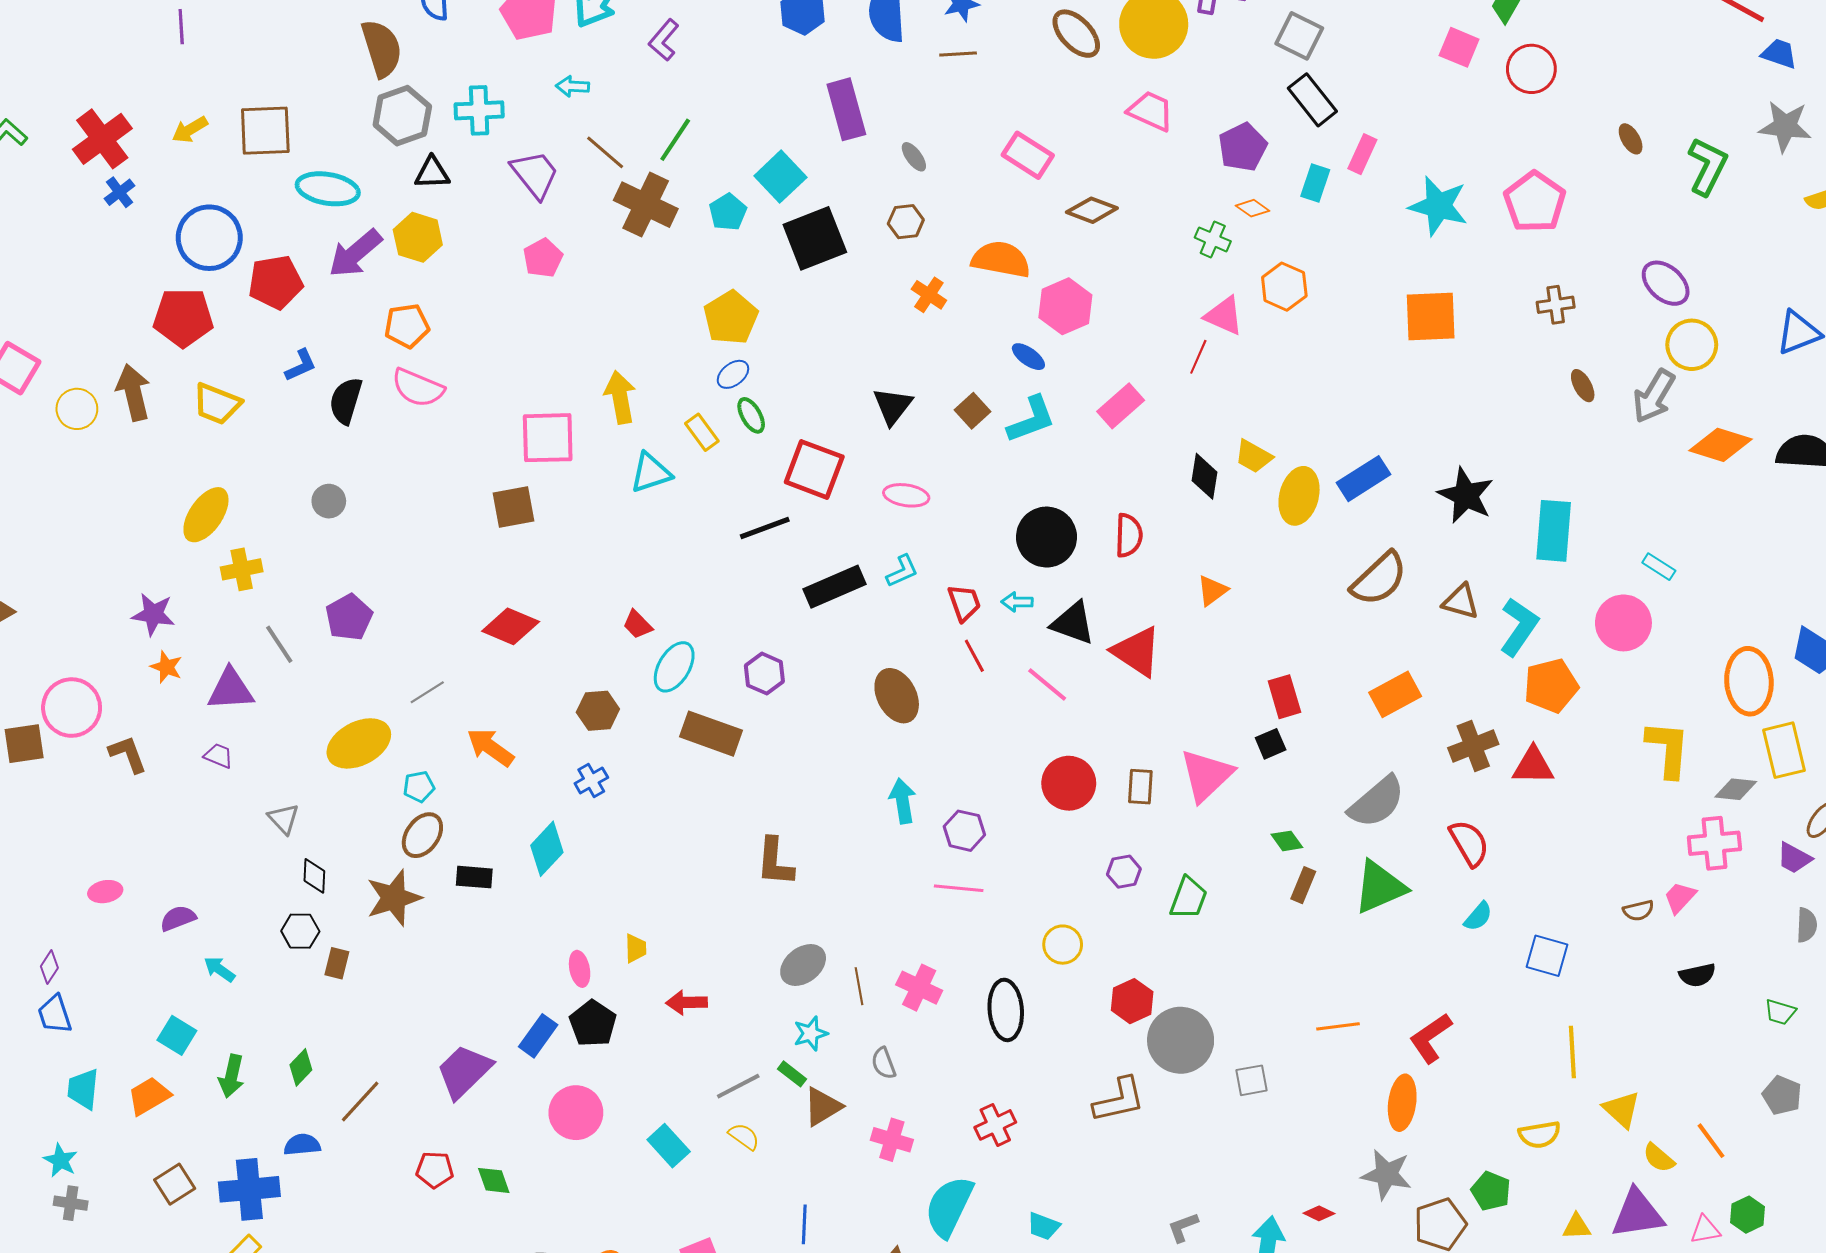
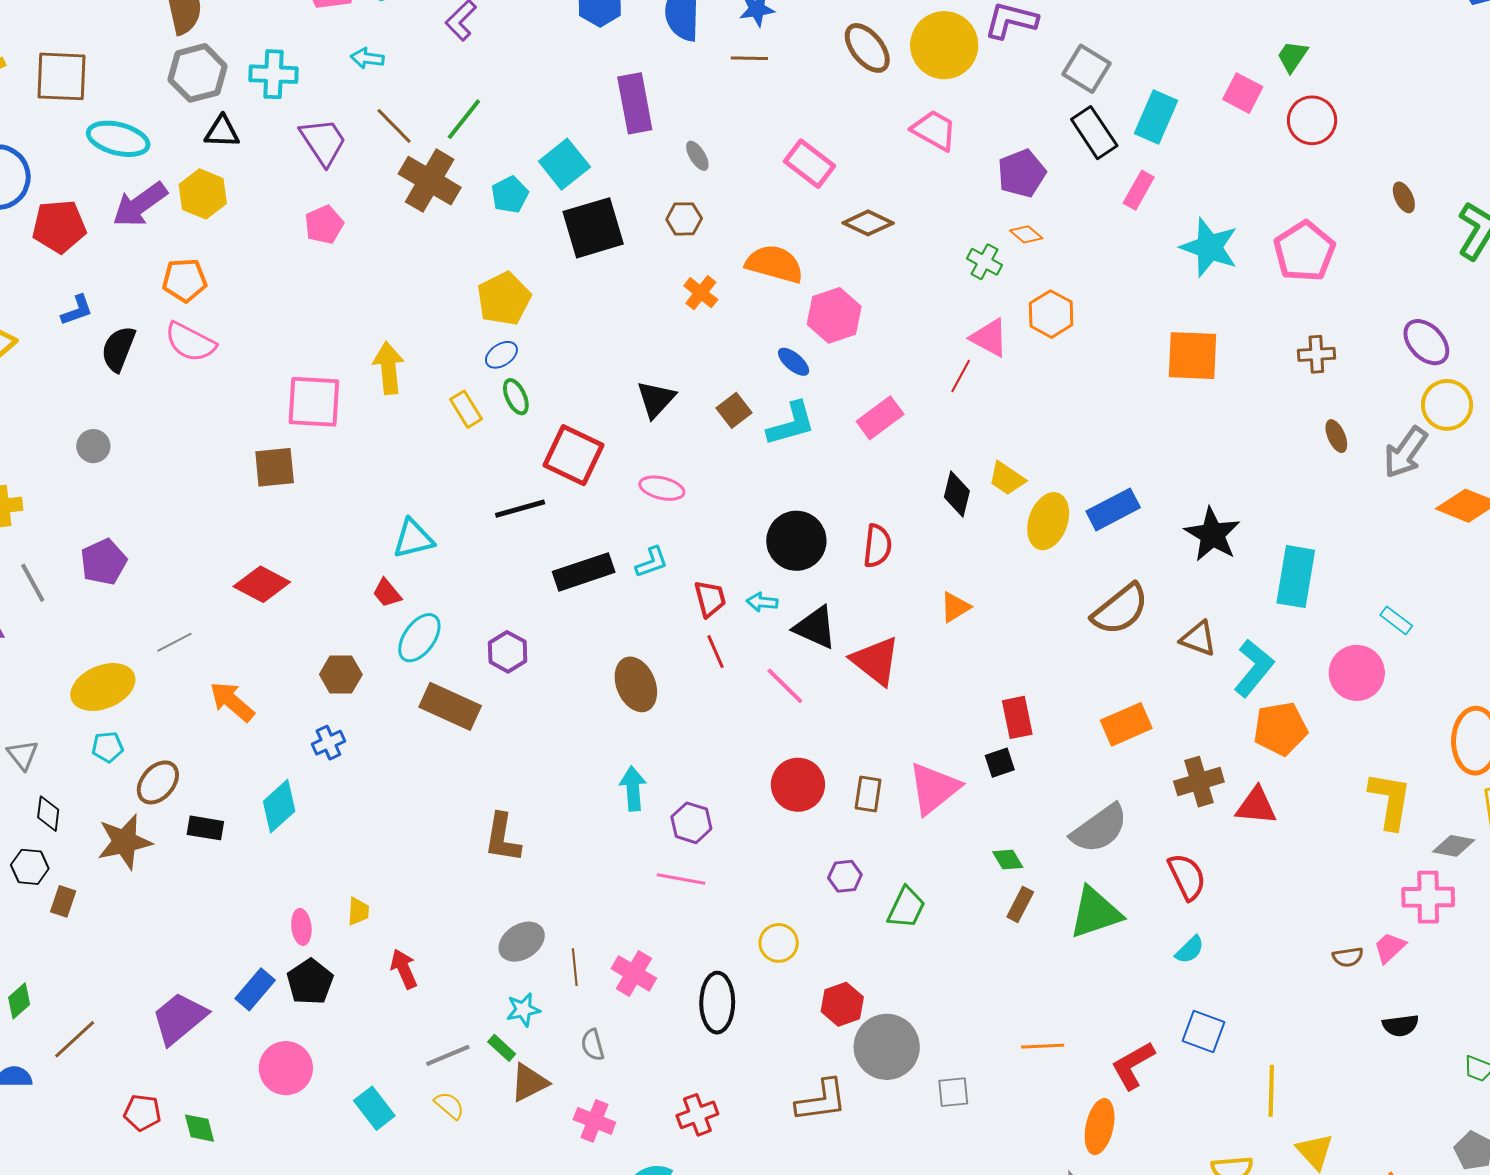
cyan rectangle: (1315, 183) -> (1156, 117), moved, size x1.4
cyan triangle: (651, 473) -> (413, 539), moved
cyan pentagon: (419, 787) -> (108, 747), moved
blue square: (1547, 956) -> (1204, 1032), moved
red arrow: (687, 1002) -> (404, 969), turned 63

